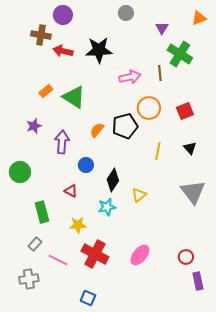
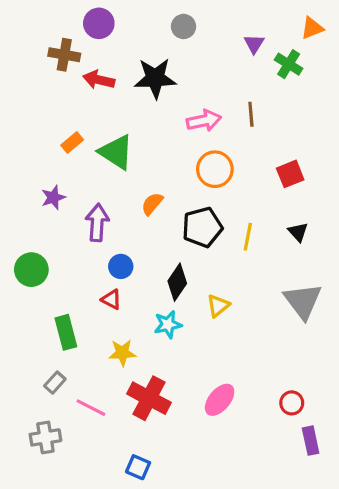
gray circle: (126, 13) -> (184, 26), moved
green cross: (180, 54) -> (289, 64), moved, size x0.7
orange circle: (149, 108) -> (215, 169), moved
black pentagon: (125, 126) -> (202, 227), moved
blue circle: (86, 165) -> (121, 266), moved

